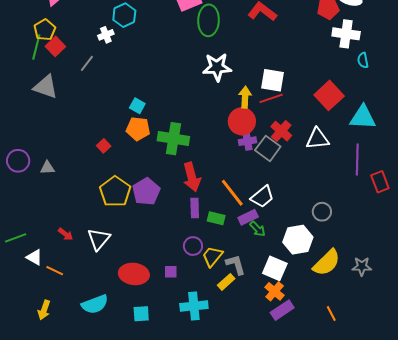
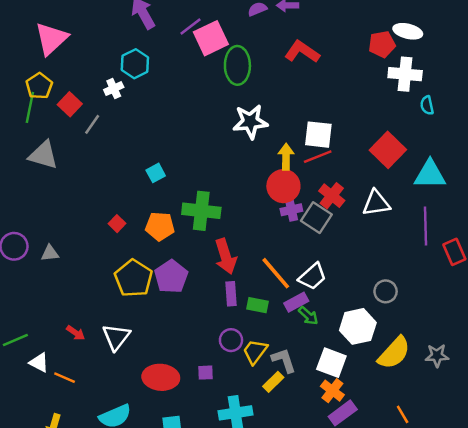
red square: (55, 46) -> (70, 104), moved
cyan square: (137, 106) -> (156, 173), turned 35
orange pentagon: (138, 129) -> (160, 226), moved

